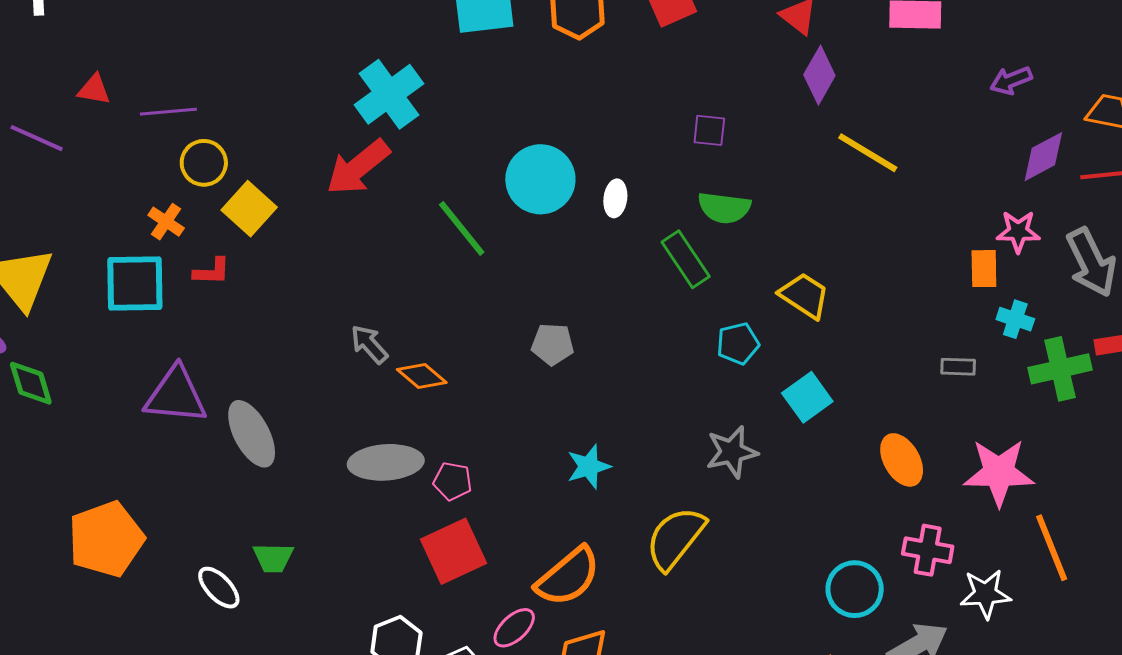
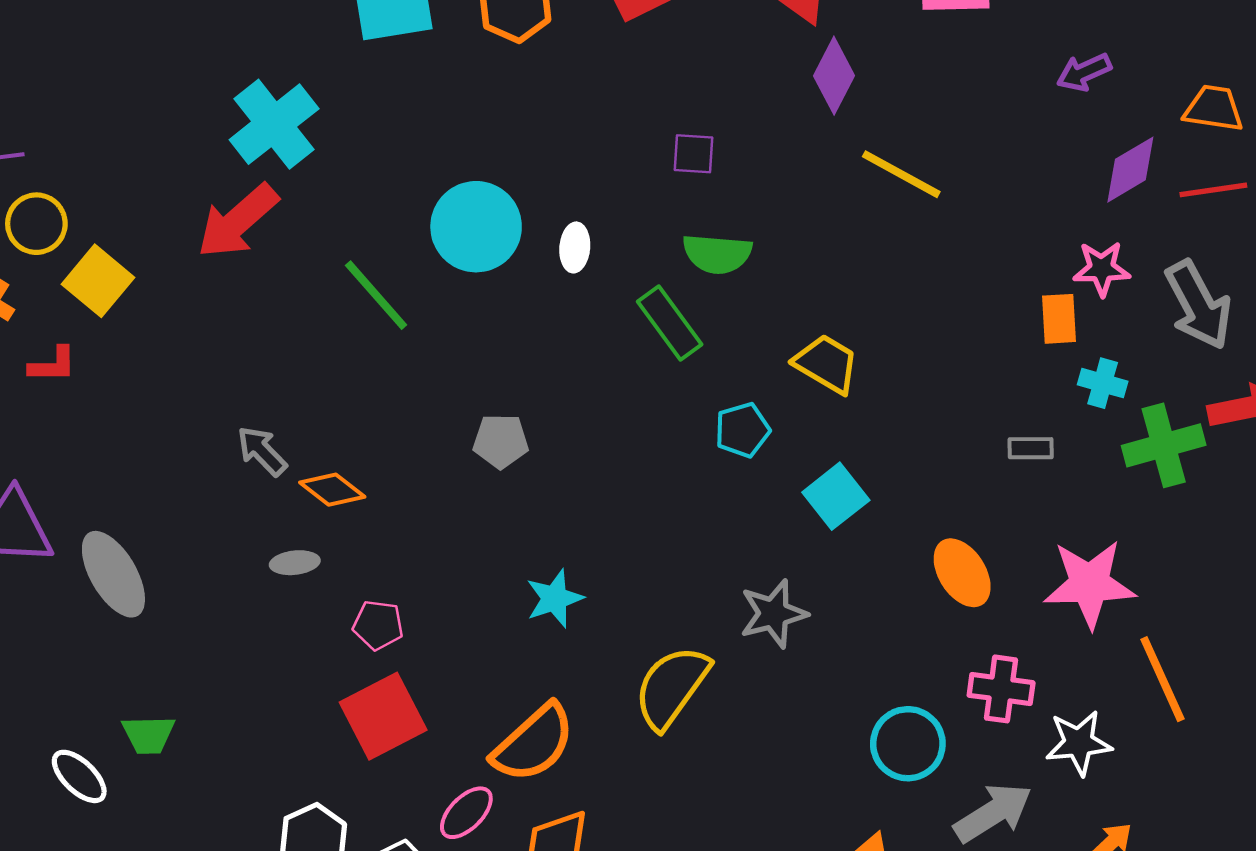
gray star: (732, 452) -> (773, 614), moved
gray ellipse: (386, 462) -> (295, 563), moved, size x0.5

